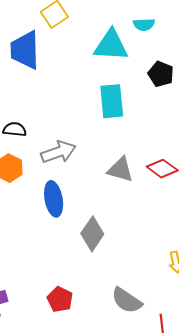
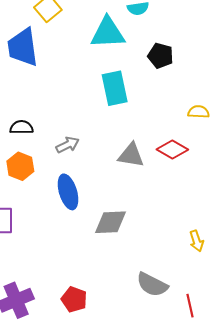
gray arrow: (58, 152) -> (68, 145), size x0.7
gray diamond: (92, 234) -> (110, 222), turned 60
red pentagon: (60, 299) -> (74, 299), moved

